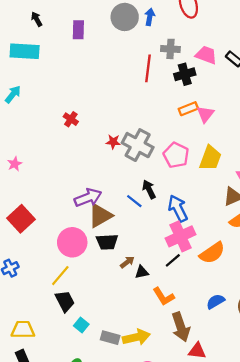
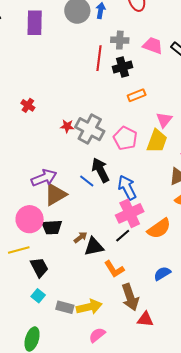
purple rectangle: (78, 30) -> (35, 23), size x1.4
black cross: (185, 74) -> (122, 67), moved
pink triangle: (205, 114) -> (164, 120), moved
black arrow: (149, 189) -> (100, 170), size x1.4
black trapezoid: (107, 242) -> (52, 227), moved
black triangle: (142, 272) -> (94, 247), size x1.5
yellow line: (60, 276) -> (19, 250), turned 35
black trapezoid: (65, 301) -> (39, 267), moved

